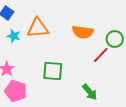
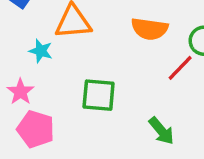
cyan star: (14, 36) -> (41, 51), moved

